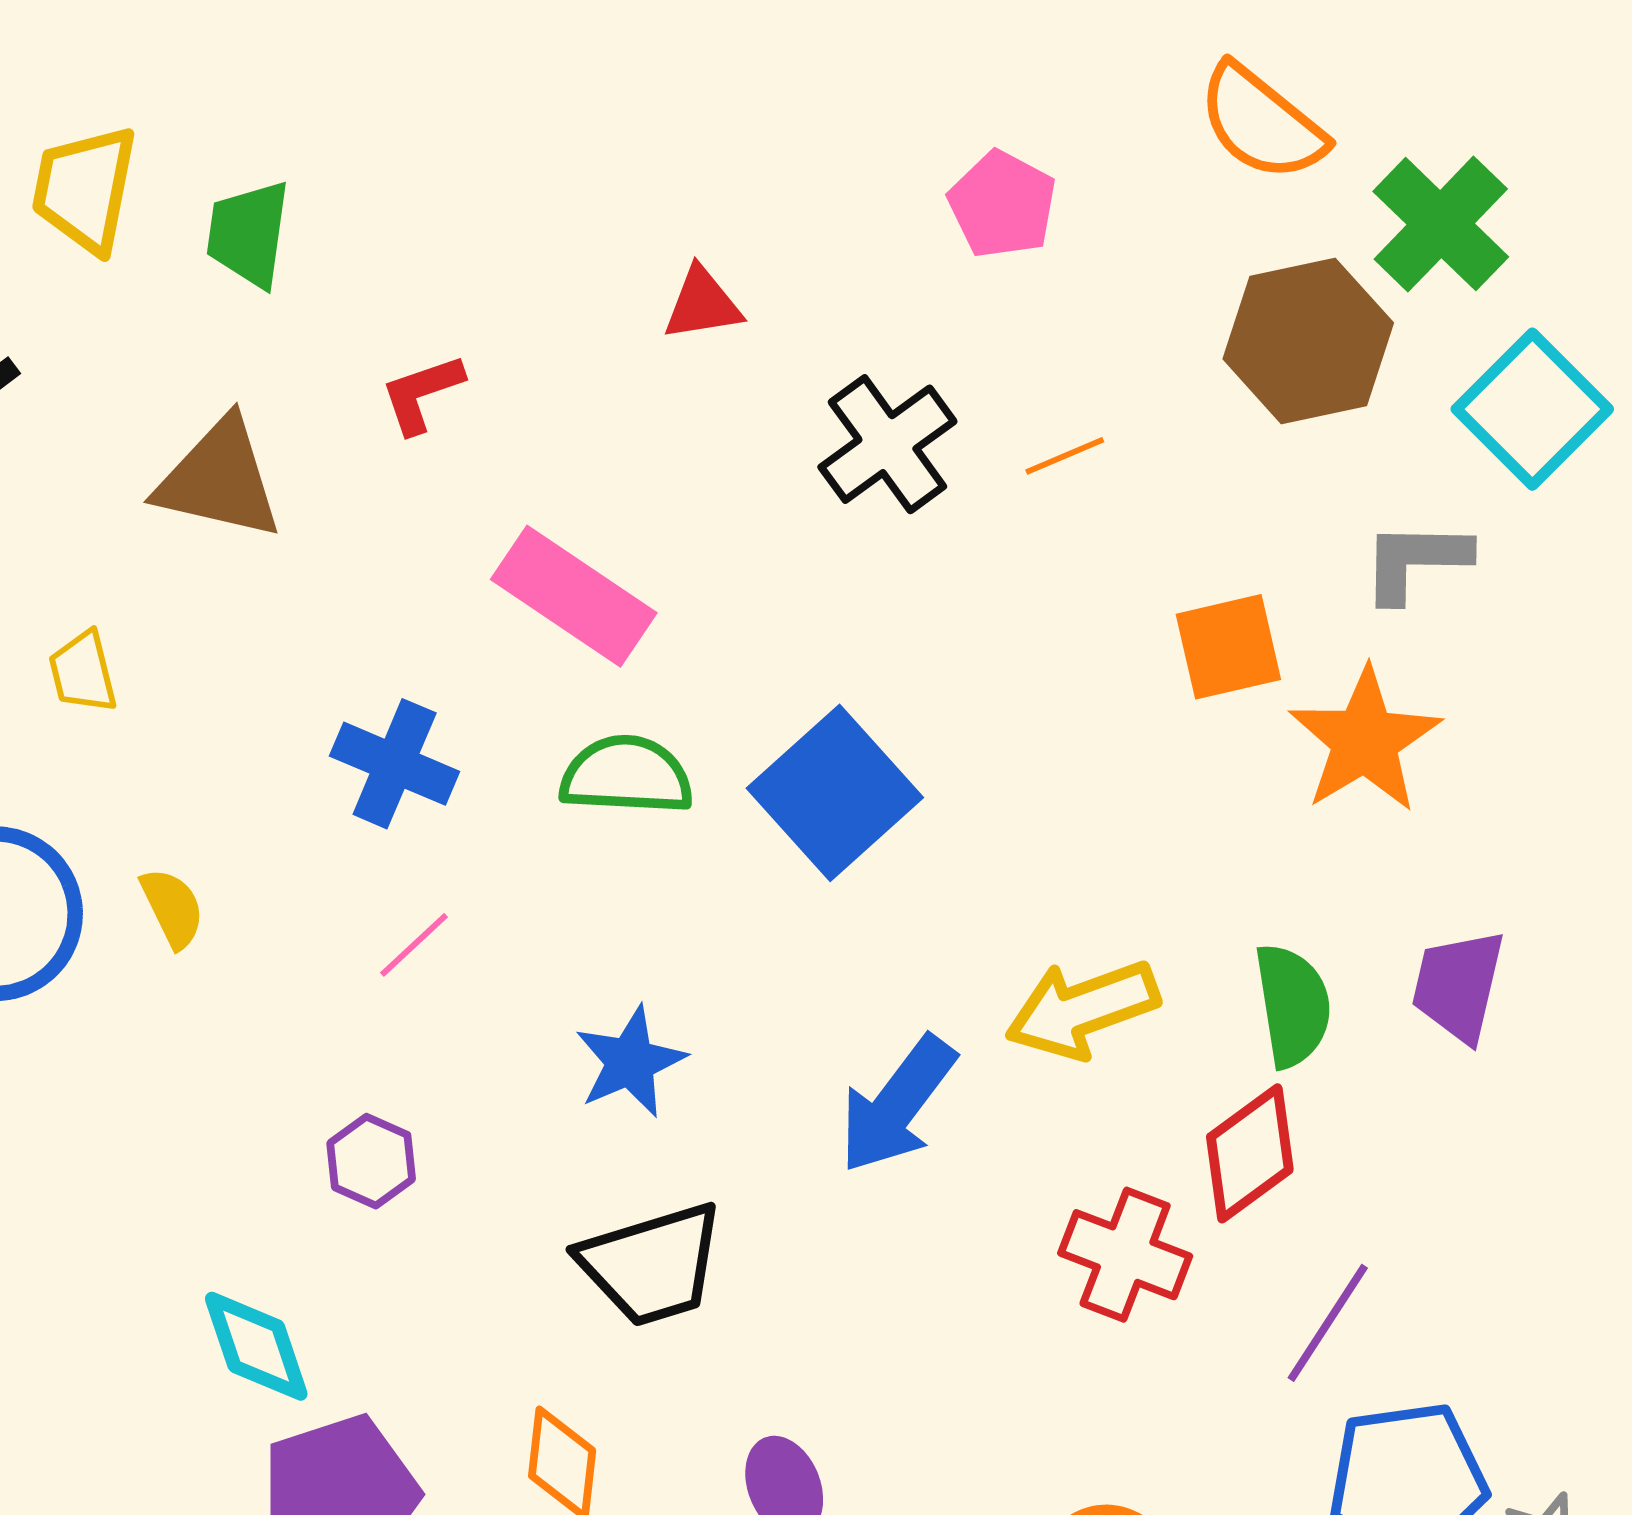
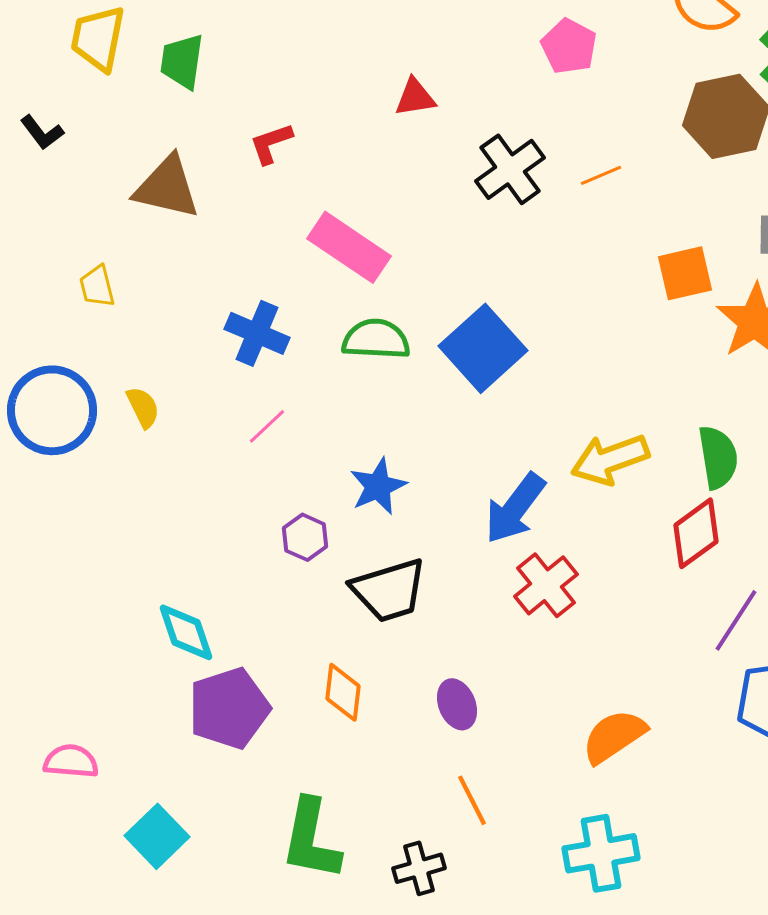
purple hexagon: (371, 1161) -> (305, 537), moved
red cross: (1125, 1255) -> (546, 585), moved, turned 30

